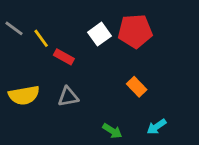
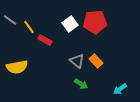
gray triangle: (68, 97) -> (77, 61), moved, turned 49
cyan arrow: (156, 127) -> (120, 89), moved
green arrow: (112, 131) -> (81, 84), moved

